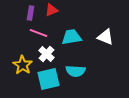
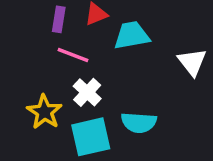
cyan trapezoid: (71, 37) -> (132, 35), moved
white triangle: (105, 37) -> (192, 62), turned 30

